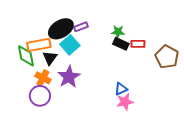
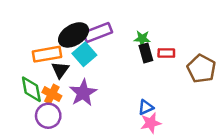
purple rectangle: (81, 27) -> (98, 33), size x1.6
black rectangle: (121, 44) -> (146, 53), turned 49
green diamond: (26, 56) -> (31, 89), moved

